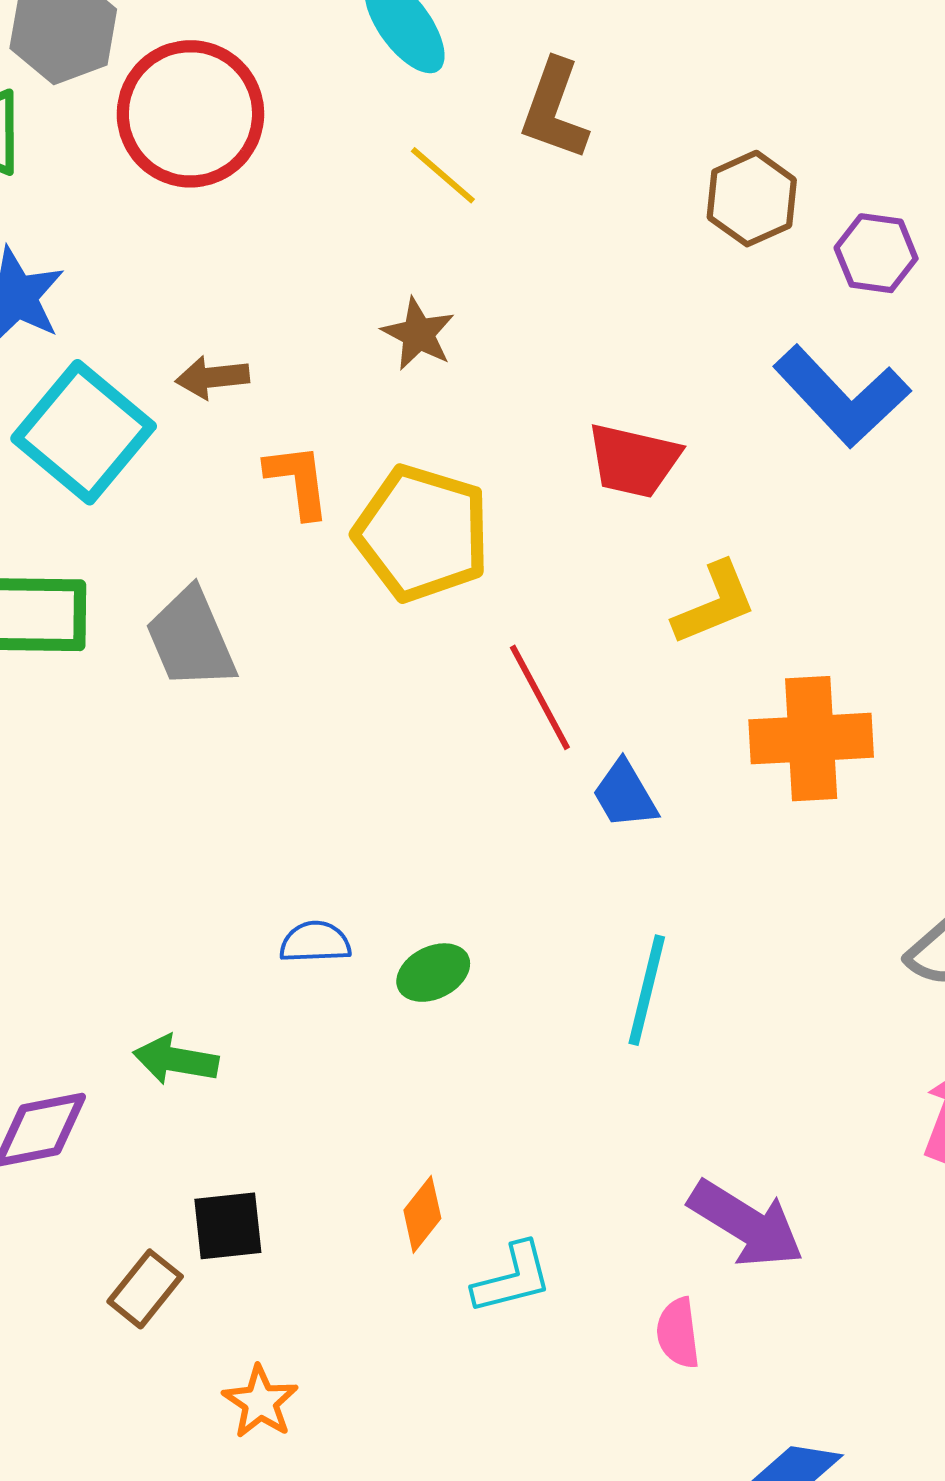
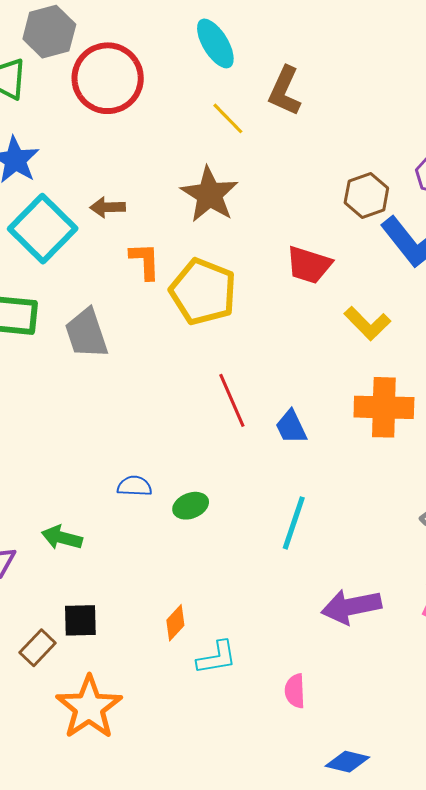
brown hexagon: (752, 199) -> (366, 195), moved
brown star: (418, 334) -> (209, 195), size x1.6
yellow L-shape: (714, 603) -> (367, 323), moved, turned 63
red line: (540, 697) -> (232, 400), moved
purple arrow: (746, 1224) -> (351, 607), moved, turned 132
orange star: (260, 1402) -> (89, 707), size x1.8

